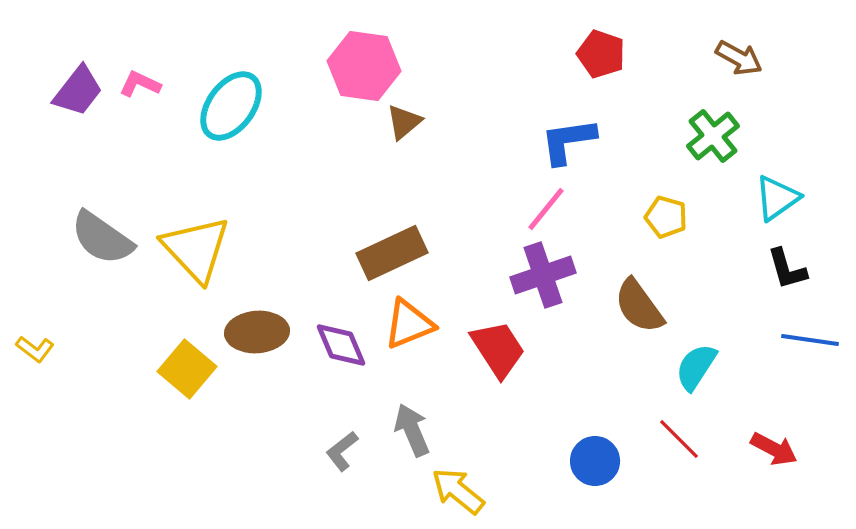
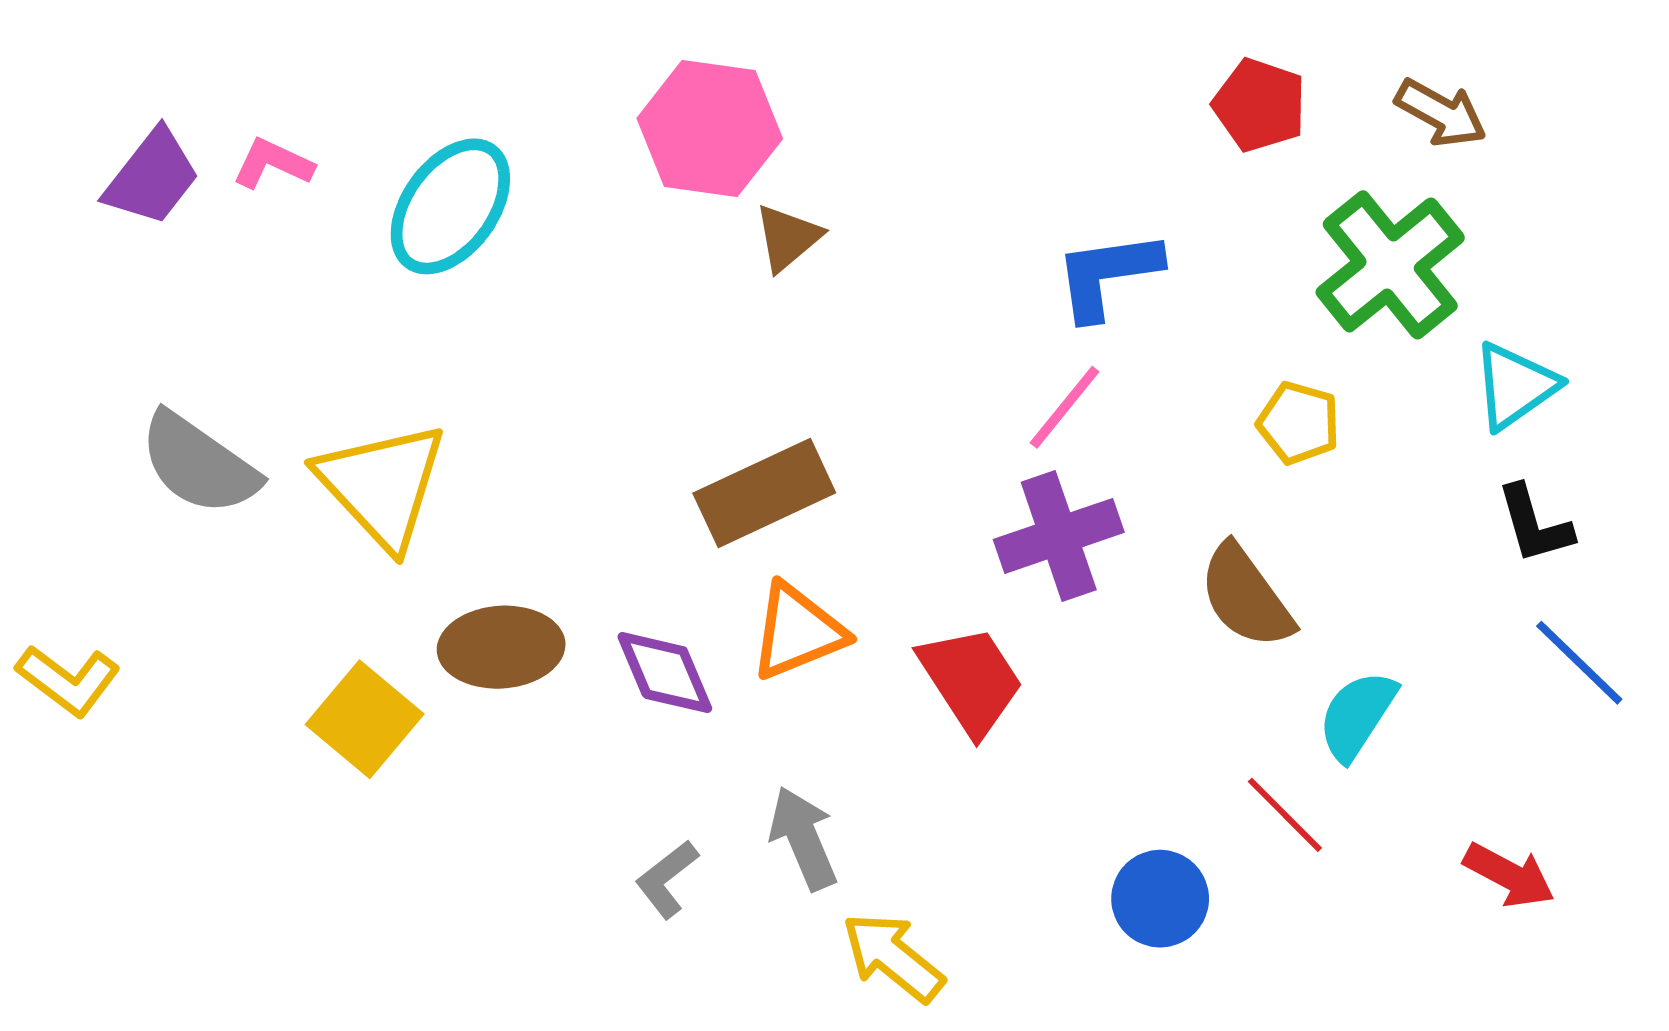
red pentagon: (601, 54) -> (1260, 105), moved
green cross: (713, 136) -> (1390, 265), size x1.4
blue line: (810, 340) -> (1579, 663), turned 36
yellow L-shape: (35, 349) -> (68, 680), size x1.4
red line: (679, 439) -> (1285, 815), moved

